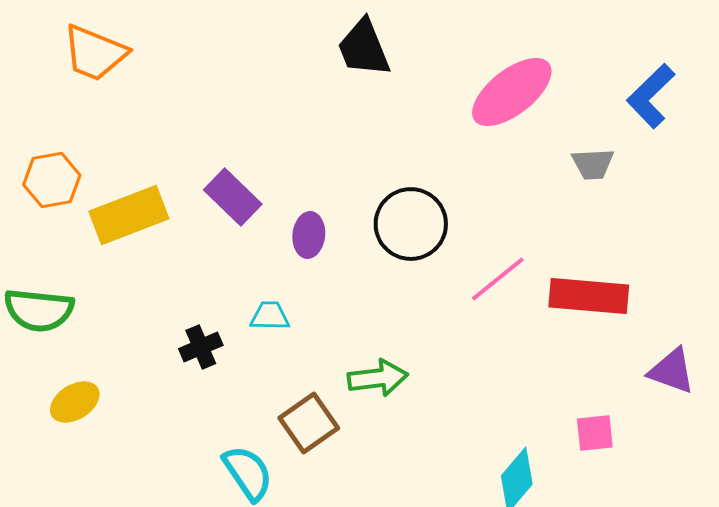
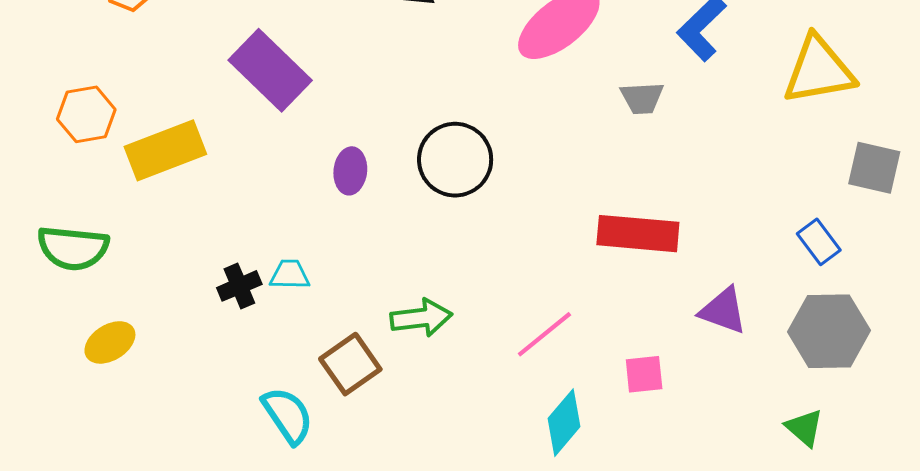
purple rectangle: (233, 197) -> (270, 70), moved, size x1.4
pink line: (498, 279) -> (544, 334), moved
cyan trapezoid: (270, 316) -> (290, 275), moved

